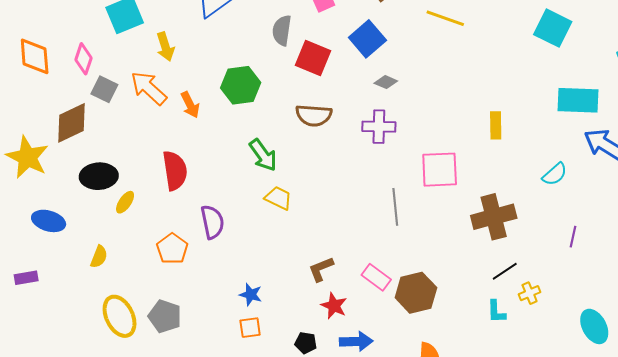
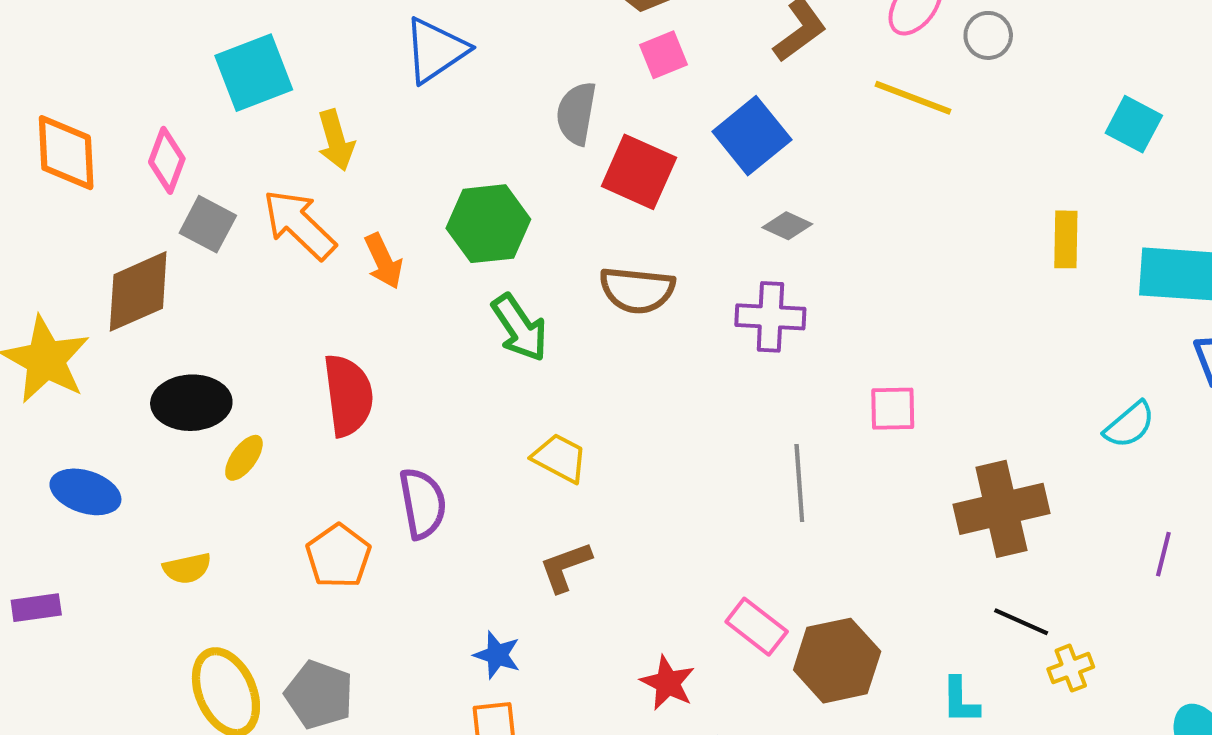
cyan square: (553, 28) -> (1134, 124), size x0.7
yellow rectangle: (496, 125) -> (1066, 239), moved
green arrow: (263, 155) -> (520, 328), moved
pink square: (440, 170) -> (893, 409), size x0.6
yellow semicircle: (99, 257) -> (187, 568), turned 55
brown L-shape: (321, 269) -> (565, 567), moved
black line: (505, 271) -> (1021, 622), turned 56
cyan L-shape: (496, 312) -> (960, 701), moved

